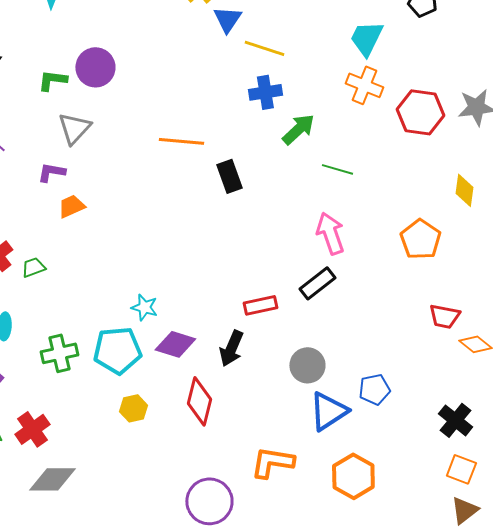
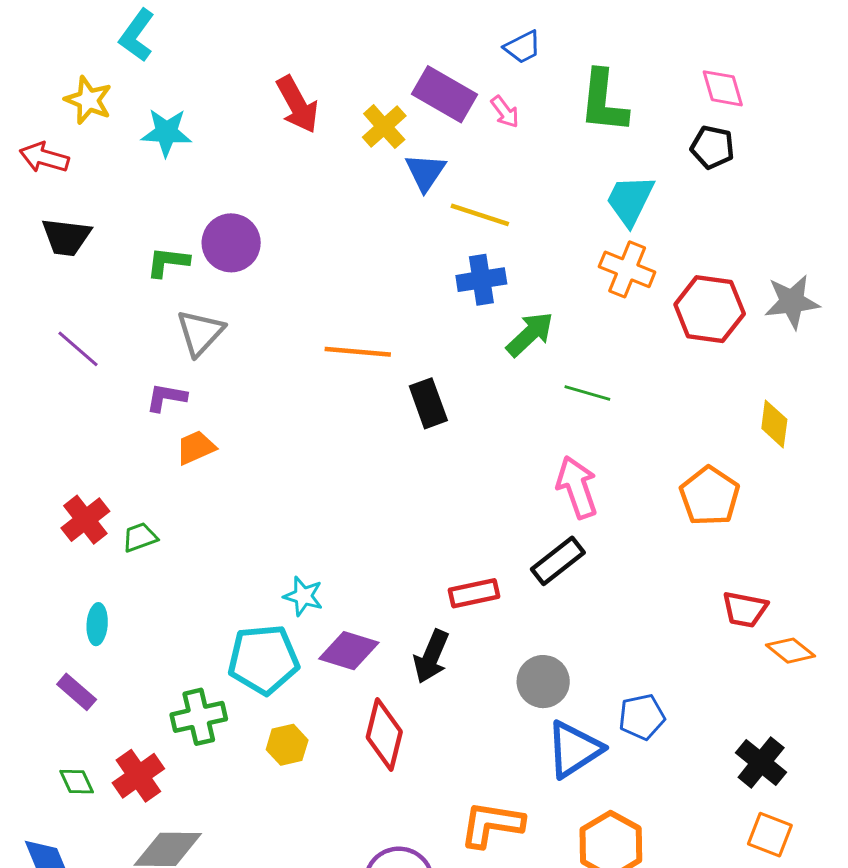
green cross: (59, 353) -> (199, 717), moved

